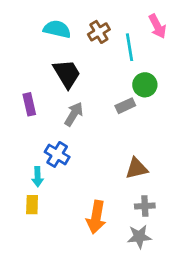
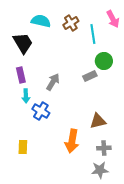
black trapezoid: (67, 74) -> (23, 43), moved
cyan arrow: (38, 177) -> (26, 96), moved
orange arrow: (96, 217) -> (72, 141), moved

